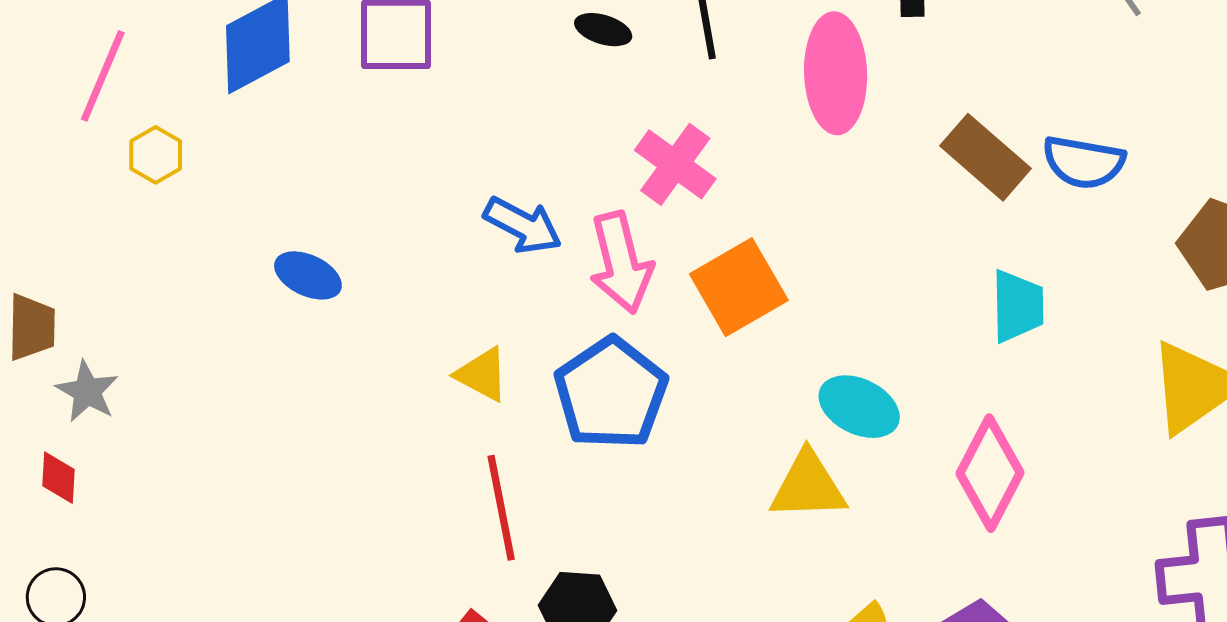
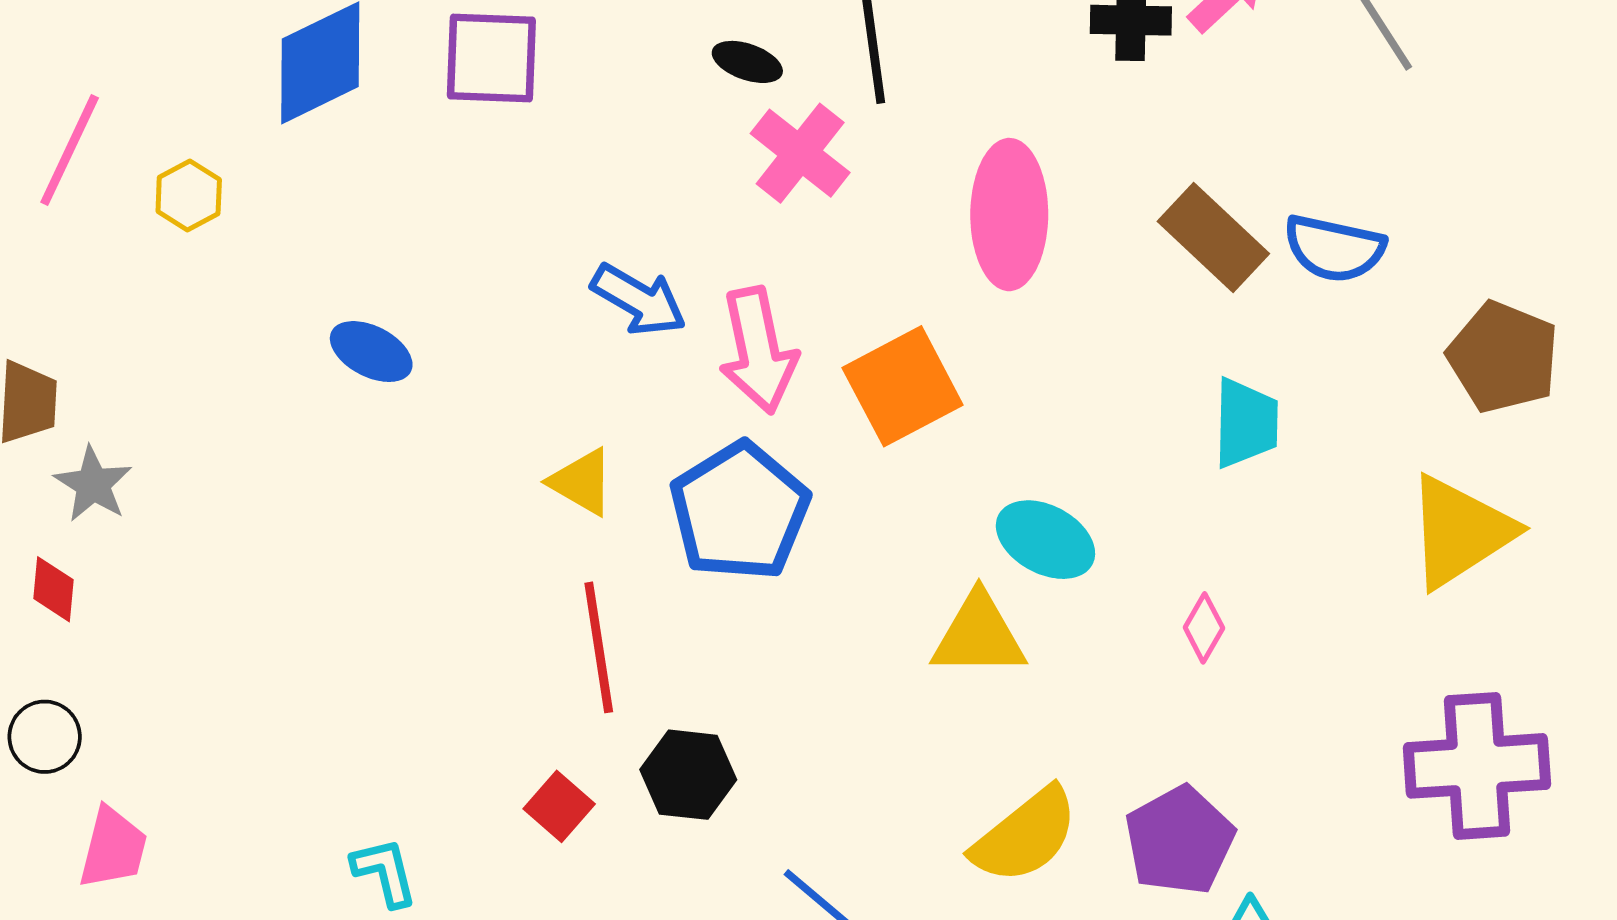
pink ellipse: (836, 73) -> (1009, 215), moved
pink line: (103, 76) -> (70, 150), moved
pink cross: (675, 164) -> (800, 153), moved
pink diamond: (990, 473) -> (1204, 628), size x0.5

